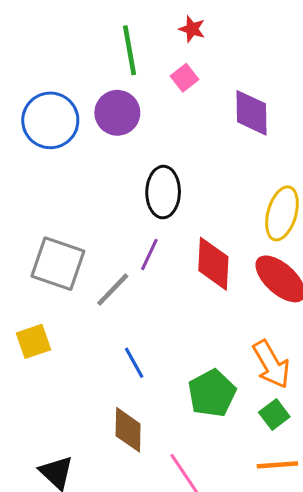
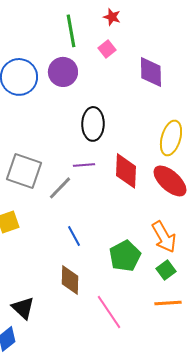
purple line: (149, 255) -> (84, 165), turned 60

